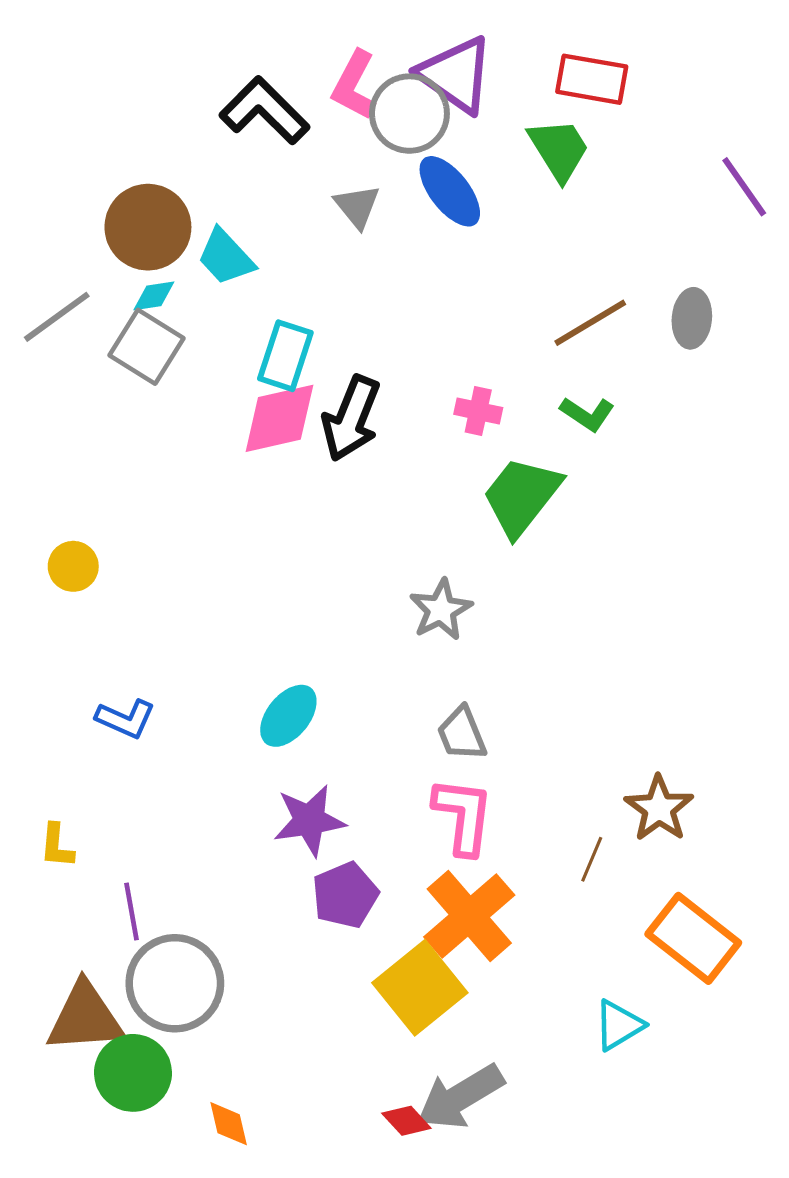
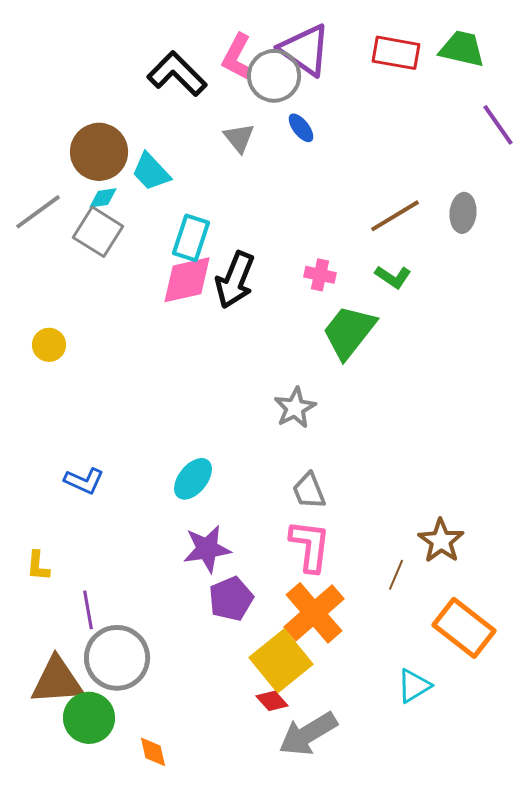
green trapezoid: (559, 149) -> (462, 49), moved, turned -45
blue ellipse: (450, 191) -> (301, 128), size x0.6
yellow circle: (73, 566) -> (49, 345), moved
red diamond: (406, 1121) -> (272, 701), moved

